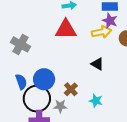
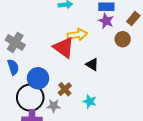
red triangle: (66, 29) -> (64, 48), moved, turned 35
yellow arrow: (102, 32) -> (77, 35), moved
blue semicircle: (21, 82) -> (13, 67), moved

